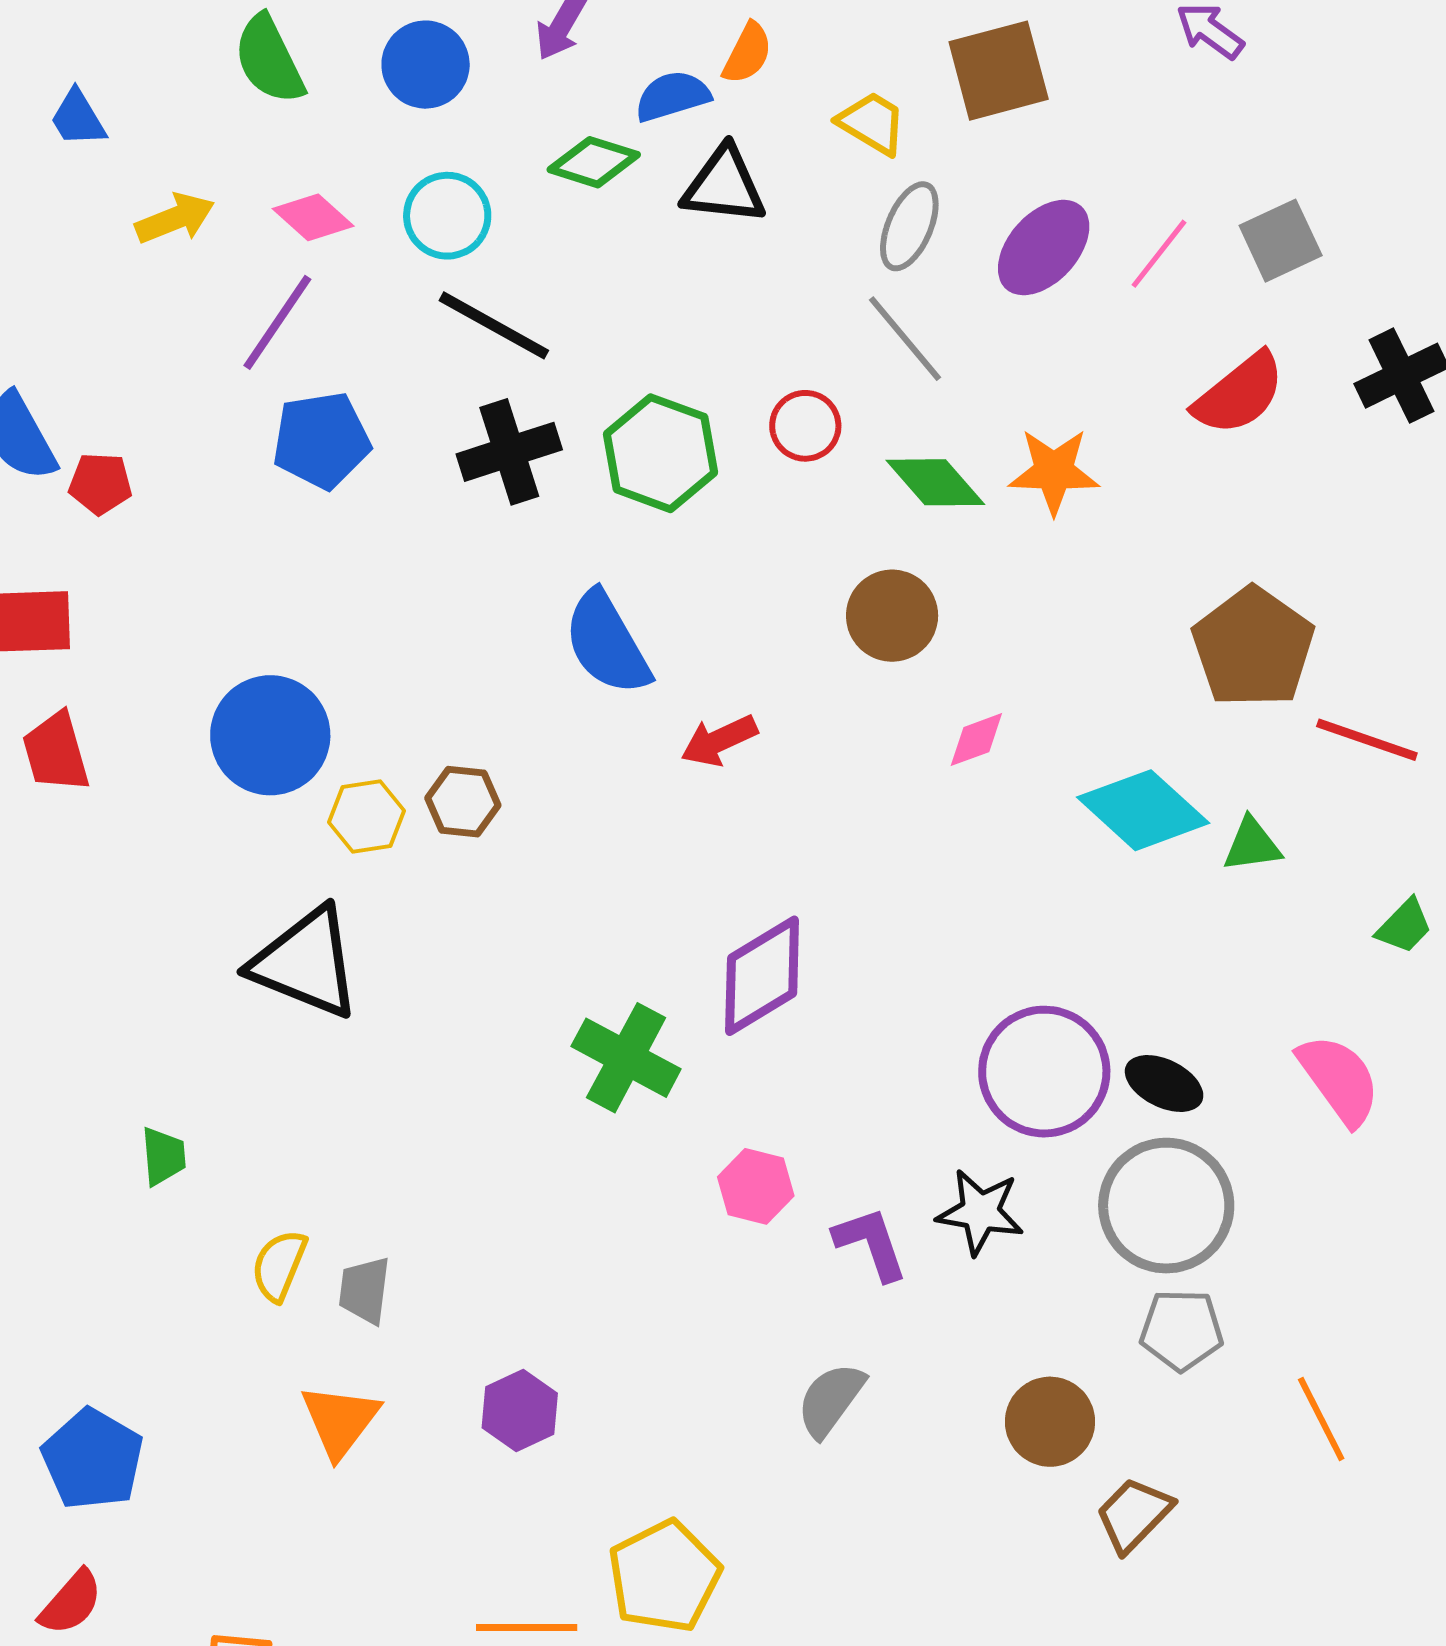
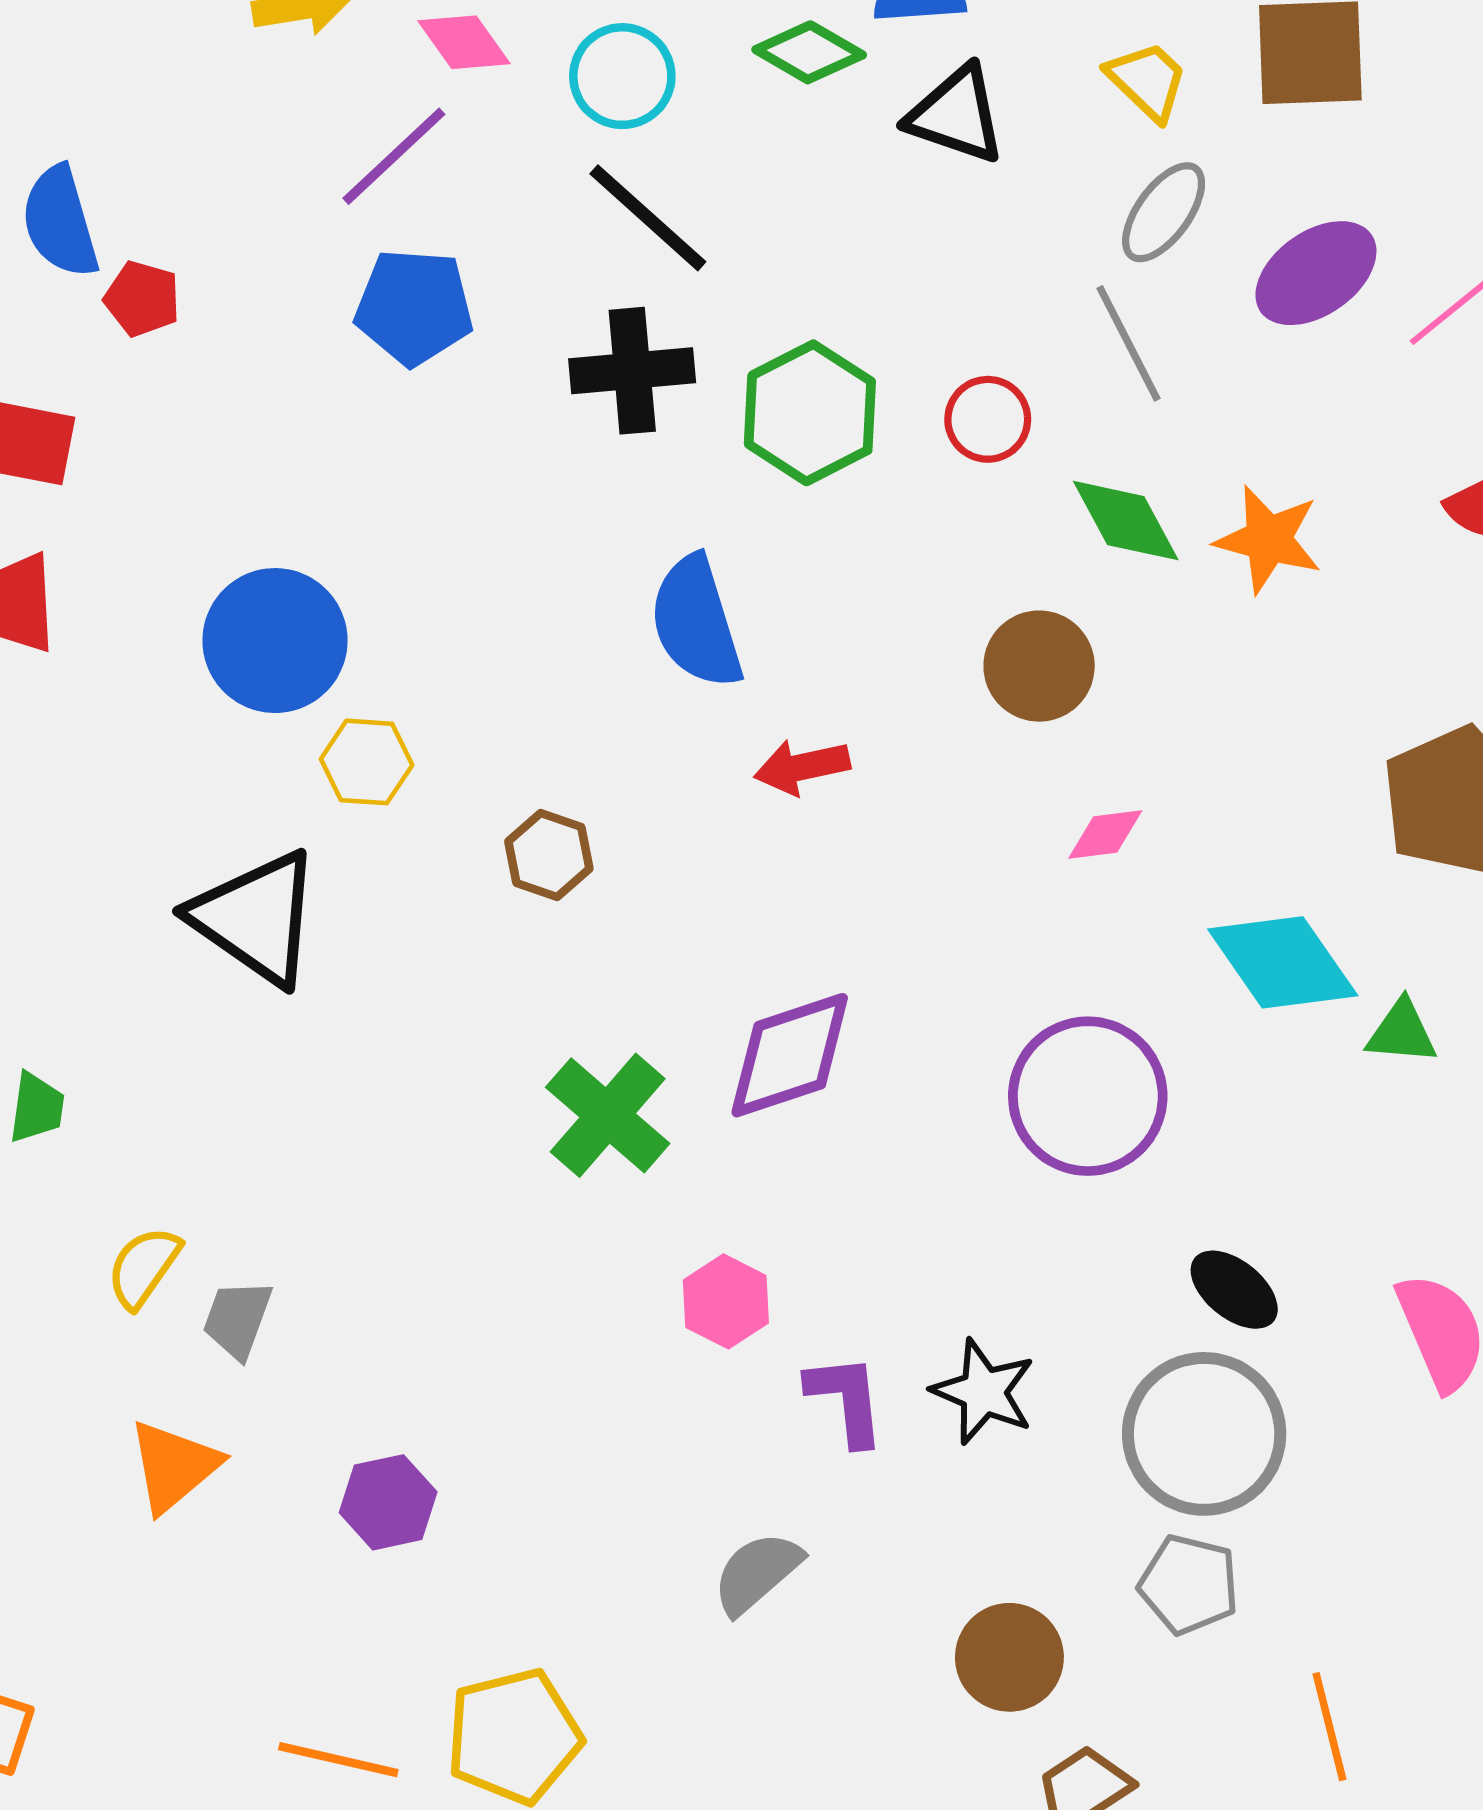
brown hexagon: (463, 802) -> (549, 855), moved
purple circle: (1044, 1072) -> (1088, 1096), moved

